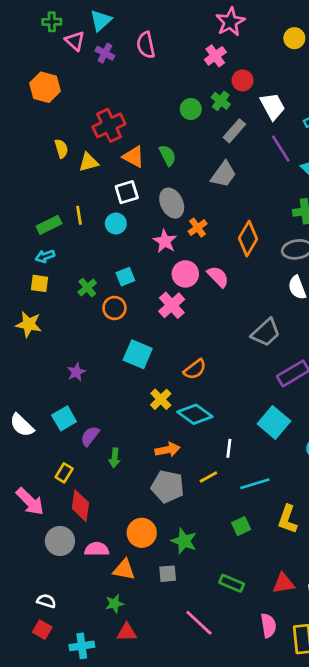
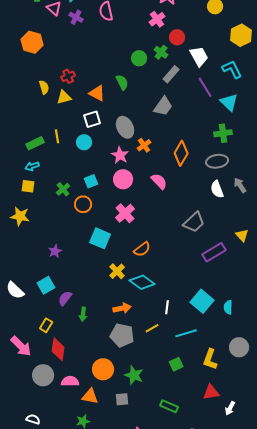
red cross: (109, 125) -> (68, 76), moved, size x0.6
green semicircle: (168, 155) -> (122, 82), moved
pink circle: (185, 274) -> (123, 179), moved
pink cross: (172, 305) -> (125, 213), moved
cyan square: (274, 422) -> (202, 301), moved
red triangle: (283, 583) -> (211, 392), moved

